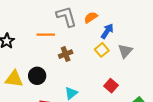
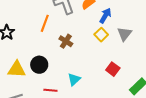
orange line: (46, 35) -> (45, 23), turned -66
brown cross: (66, 54) -> (66, 41), turned -32

